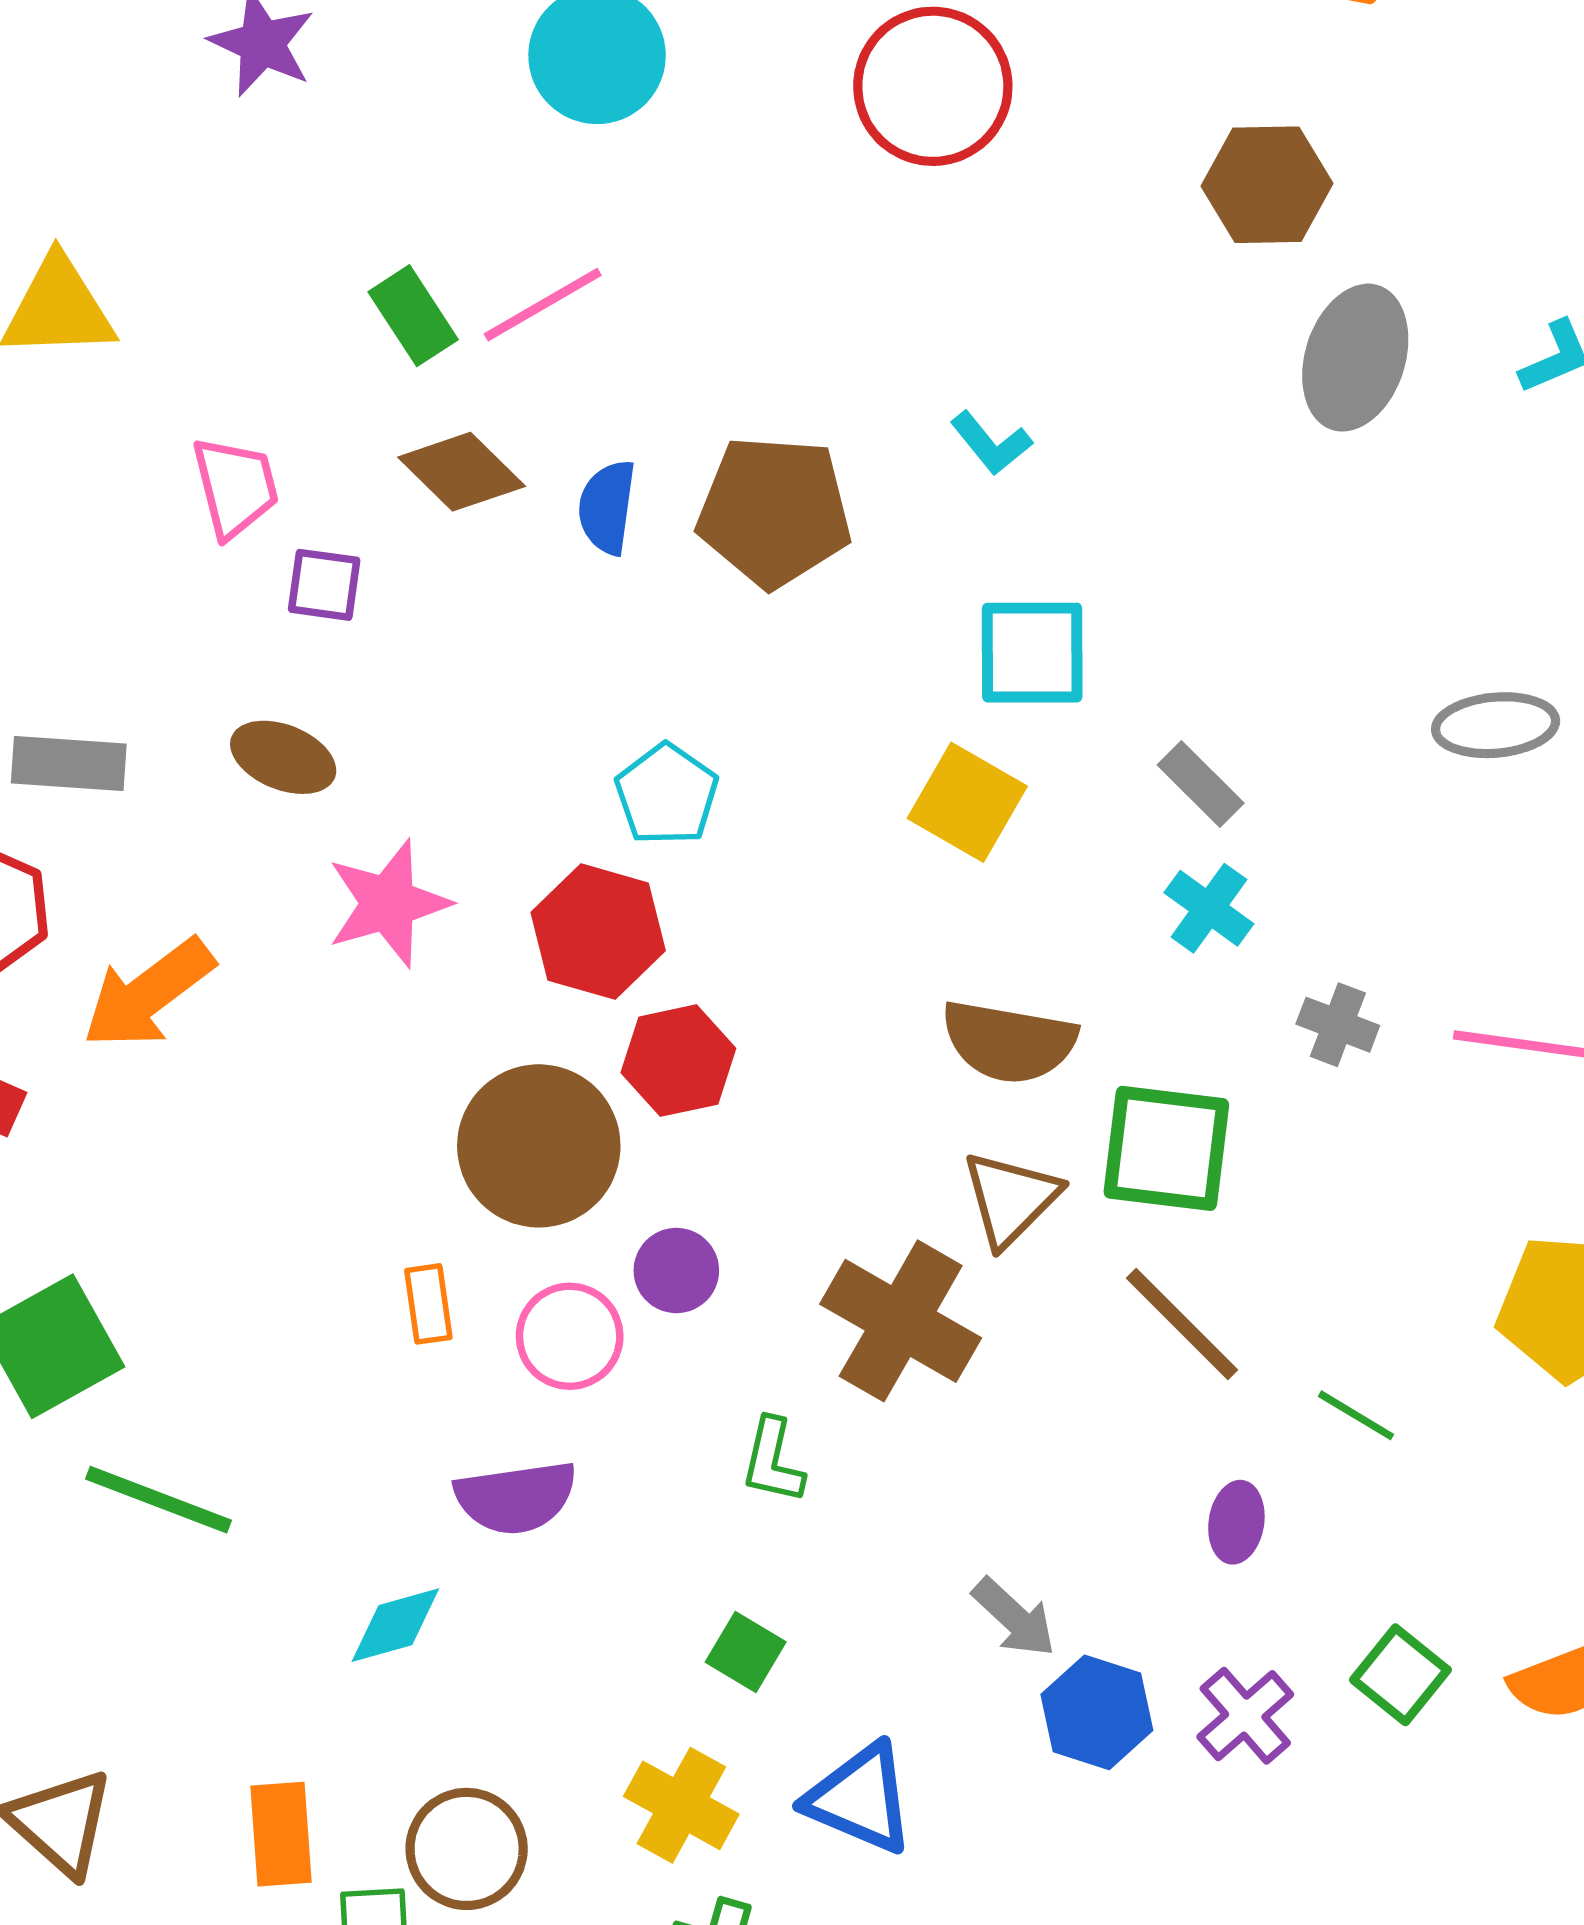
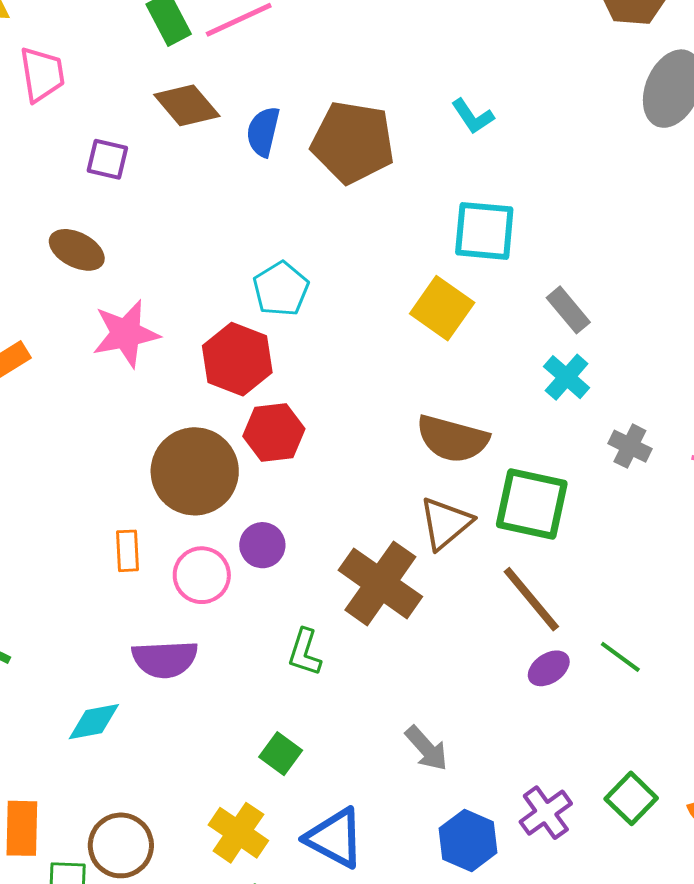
pink trapezoid: (235, 487) -> (42, 74), moved
purple ellipse: (1236, 1522) -> (549, 668), moved, turned 42
blue hexagon: (1097, 1712) -> (468, 840), moved

